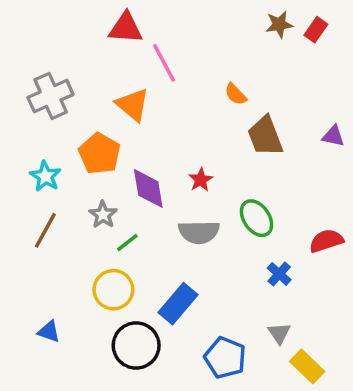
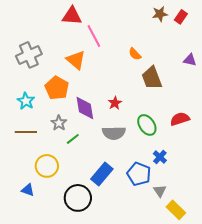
purple triangle: (333, 136) -> (190, 60), moved
brown line: (45, 230) -> (26, 132), turned 60
red semicircle: (326, 241) -> (180, 119), moved
yellow circle: (113, 290) -> (47, 166), moved
blue pentagon: (225, 358) -> (139, 174), moved

